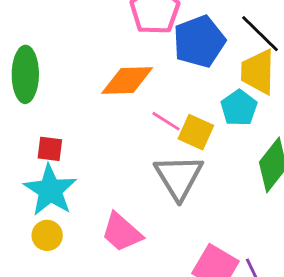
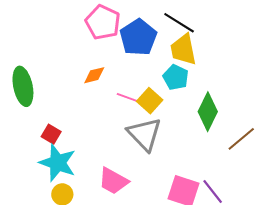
orange diamond: (127, 80) -> (94, 75), size x0.6
yellow square: (196, 132) -> (150, 101), turned 30
red square: (50, 149) -> (51, 134), turned 36

